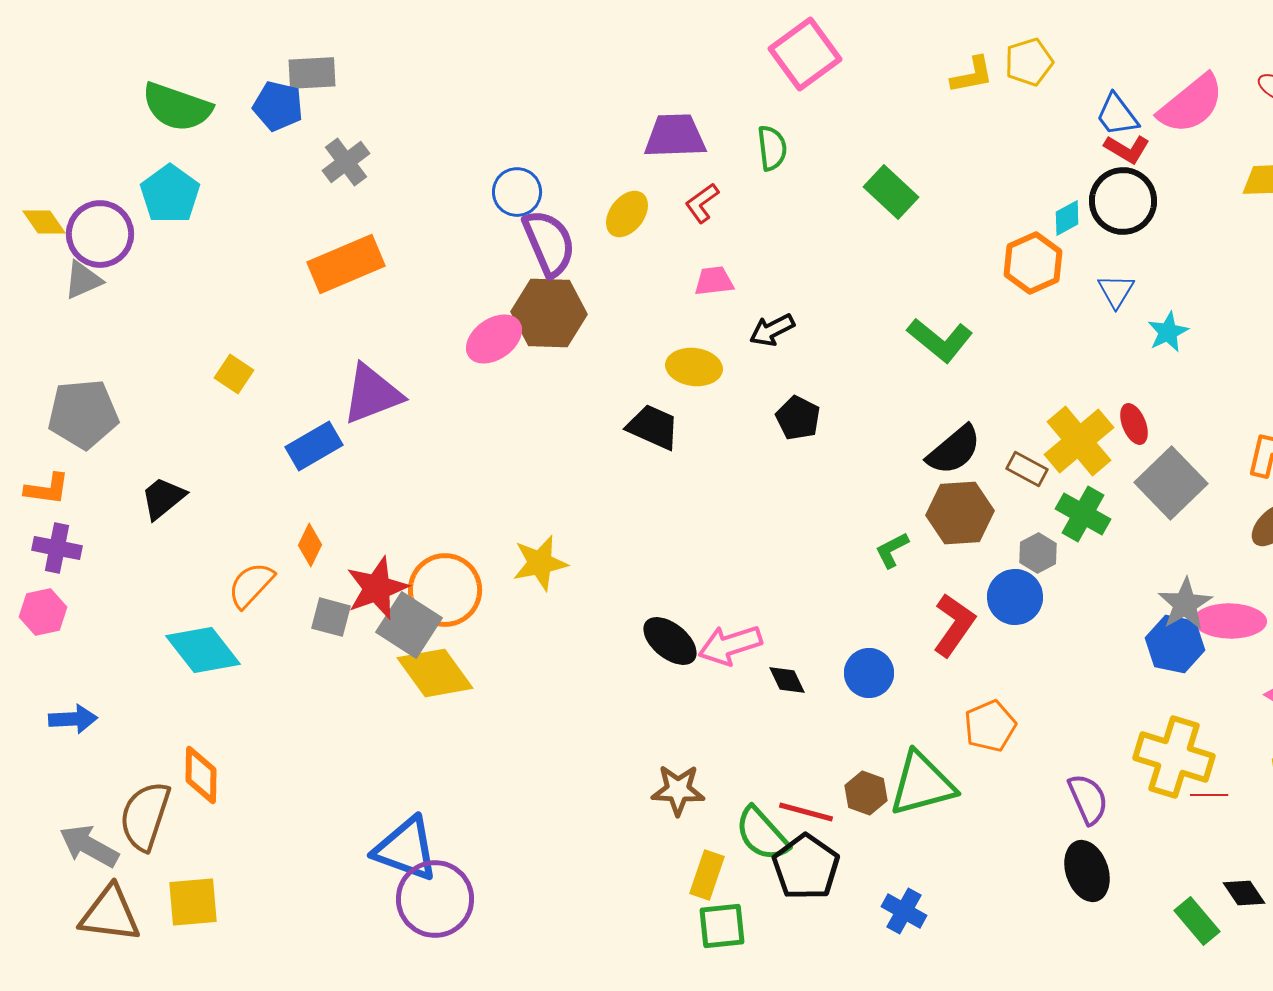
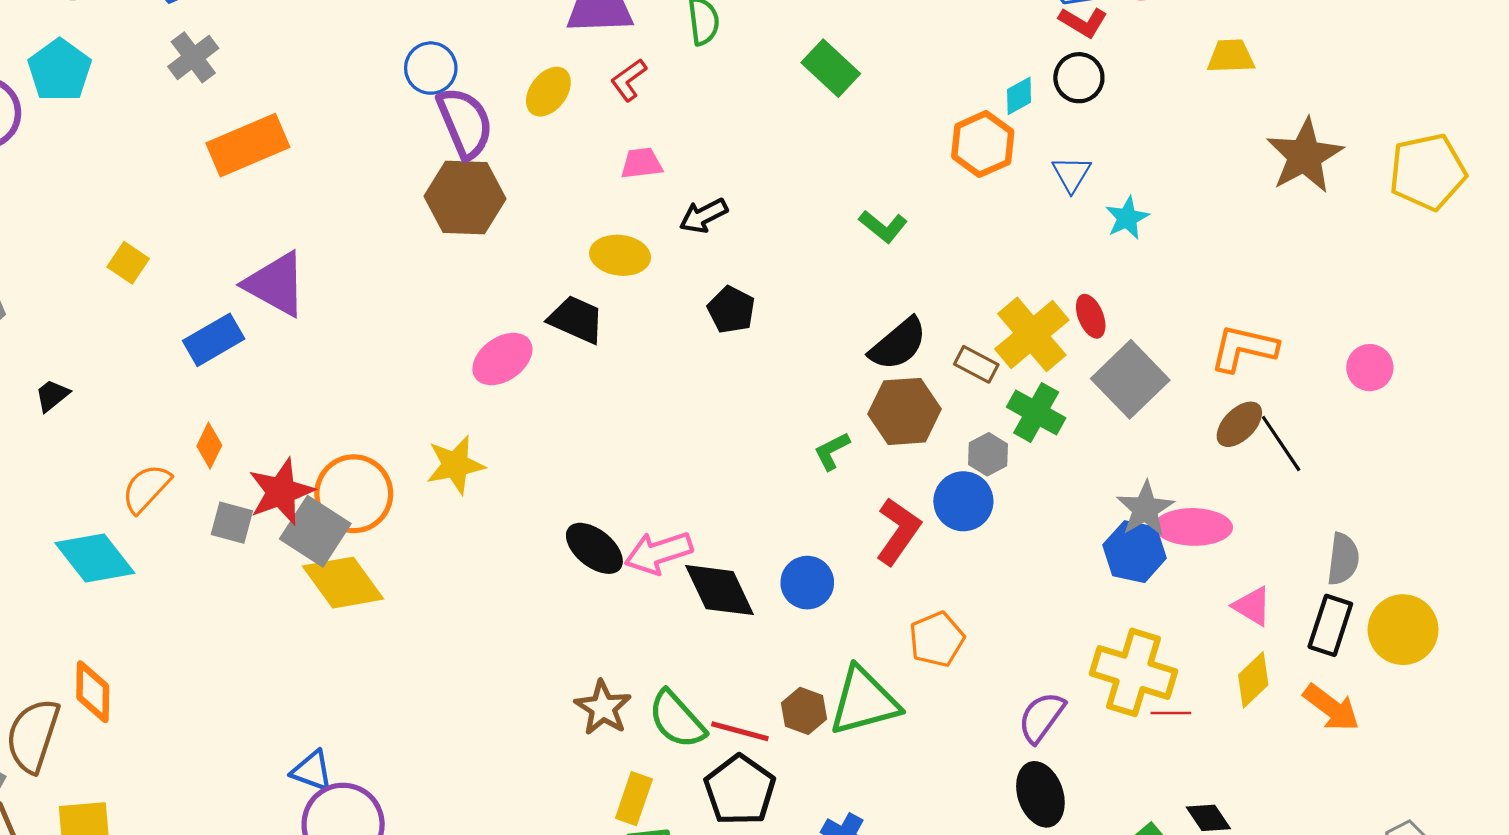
gray cross: (346, 162) -> (193, 57), moved
black circle: (1123, 201) -> (1079, 78), size x0.7
pink ellipse: (494, 339) -> (502, 359), moved
green L-shape: (940, 340) -> (883, 226), size x0.7
purple triangle: (372, 394) -> (276, 284), turned 50
black trapezoid: (163, 498) -> (52, 395), size x0.7
black diamond: (787, 680) -> (720, 590), size x1.8
brown star: (678, 790) -> (603, 708), turned 30
purple semicircle: (1088, 799) -> (1041, 717), turned -120
green semicircle: (762, 834) -> (677, 719), moved
blue triangle: (406, 849) -> (312, 771), size x0.6

